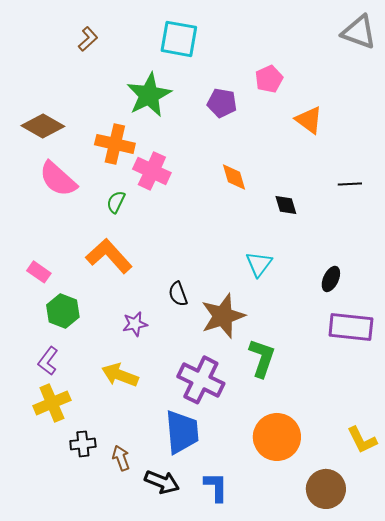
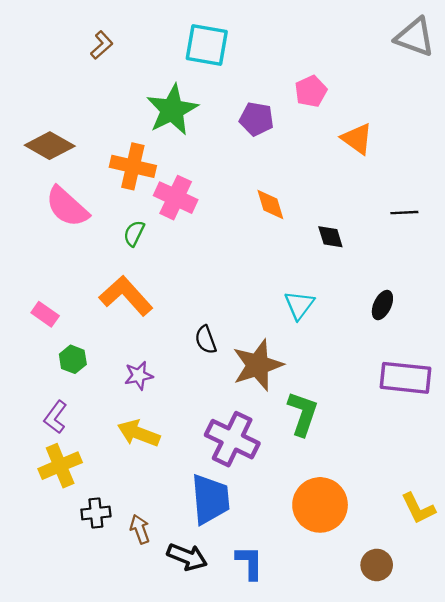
black ellipse: (331, 279) -> (382, 305), moved
green hexagon: (63, 311) -> (73, 359), size x0.7
purple star: (135, 324) -> (139, 376), moved
brown circle: (326, 489) -> (377, 565), size x0.7

